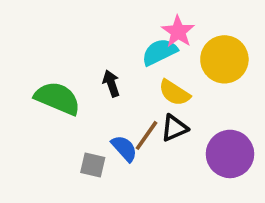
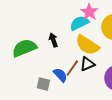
yellow semicircle: (174, 93) -> (87, 45), size x1.4
green semicircle: (57, 98) -> (24, 48), turned -45

